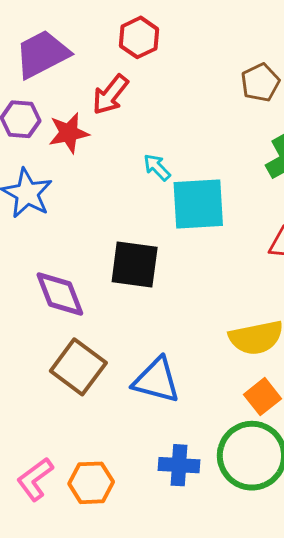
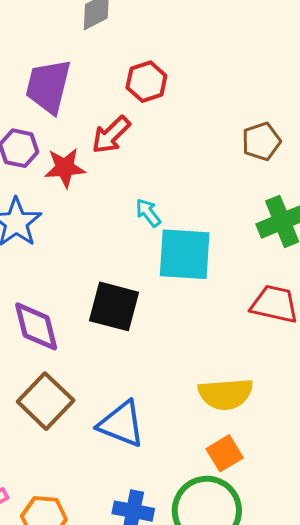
purple trapezoid: (42, 54) -> (48, 86), turned -56

